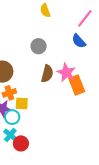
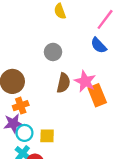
yellow square: (22, 103) -> (47, 136), moved

